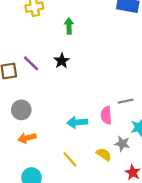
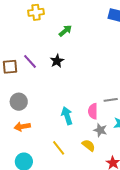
green arrow: (69, 26) -> (65, 31), turned 48
cyan arrow: (77, 122) -> (67, 116), turned 72
gray star: (122, 144) -> (100, 130), moved

